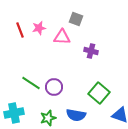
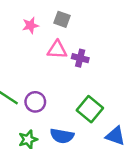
pink star: (39, 28) -> (30, 25), moved
pink triangle: (62, 37) -> (57, 50), moved

